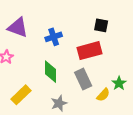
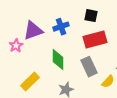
black square: (101, 25) -> (91, 16), moved
purple triangle: (18, 27) -> (33, 31), moved, turned -40

